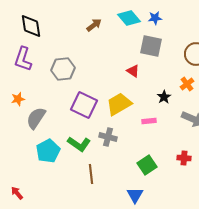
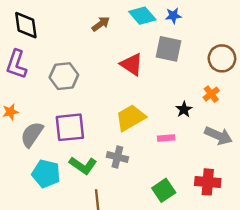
red triangle: (133, 71) -> (132, 64), moved, size x1.5
purple square: (84, 105) -> (70, 127), moved, turned -32
cyan pentagon: (48, 151) -> (46, 174), turned -30
red cross: (184, 158) -> (208, 182), size x1.5

